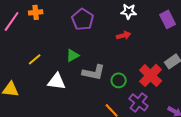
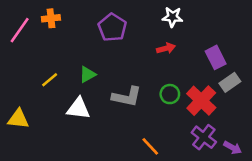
purple rectangle: (168, 19) -> (216, 57), moved
green triangle: (73, 55) -> (88, 74), moved
green circle: (119, 80) -> (170, 94), moved
purple cross: (139, 102) -> (204, 137), moved

